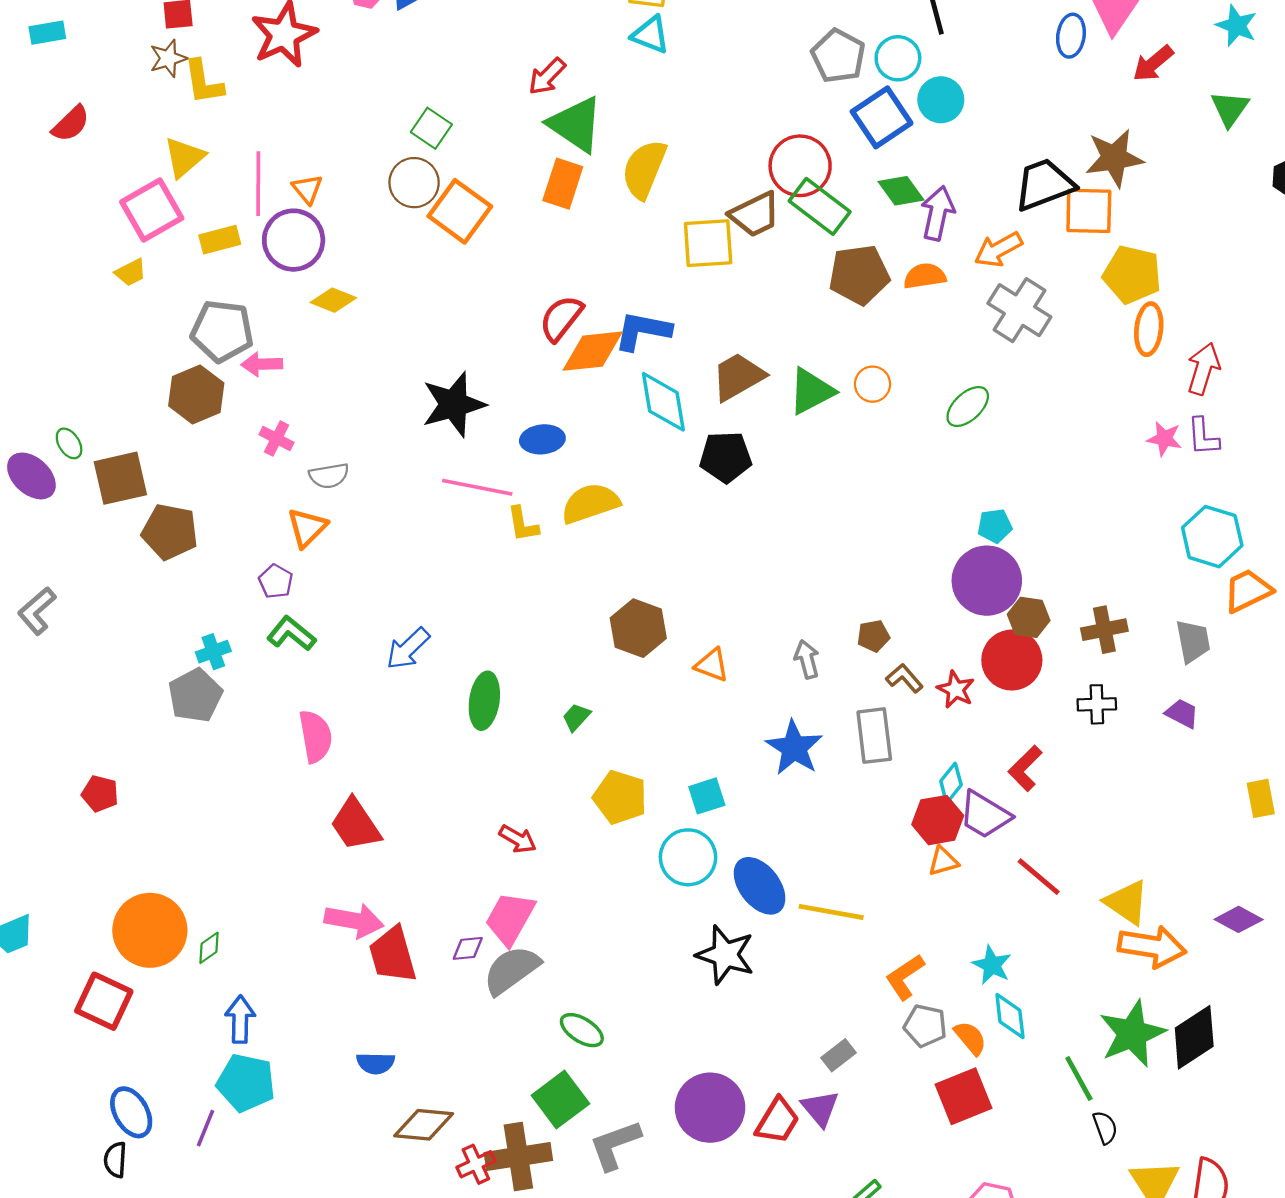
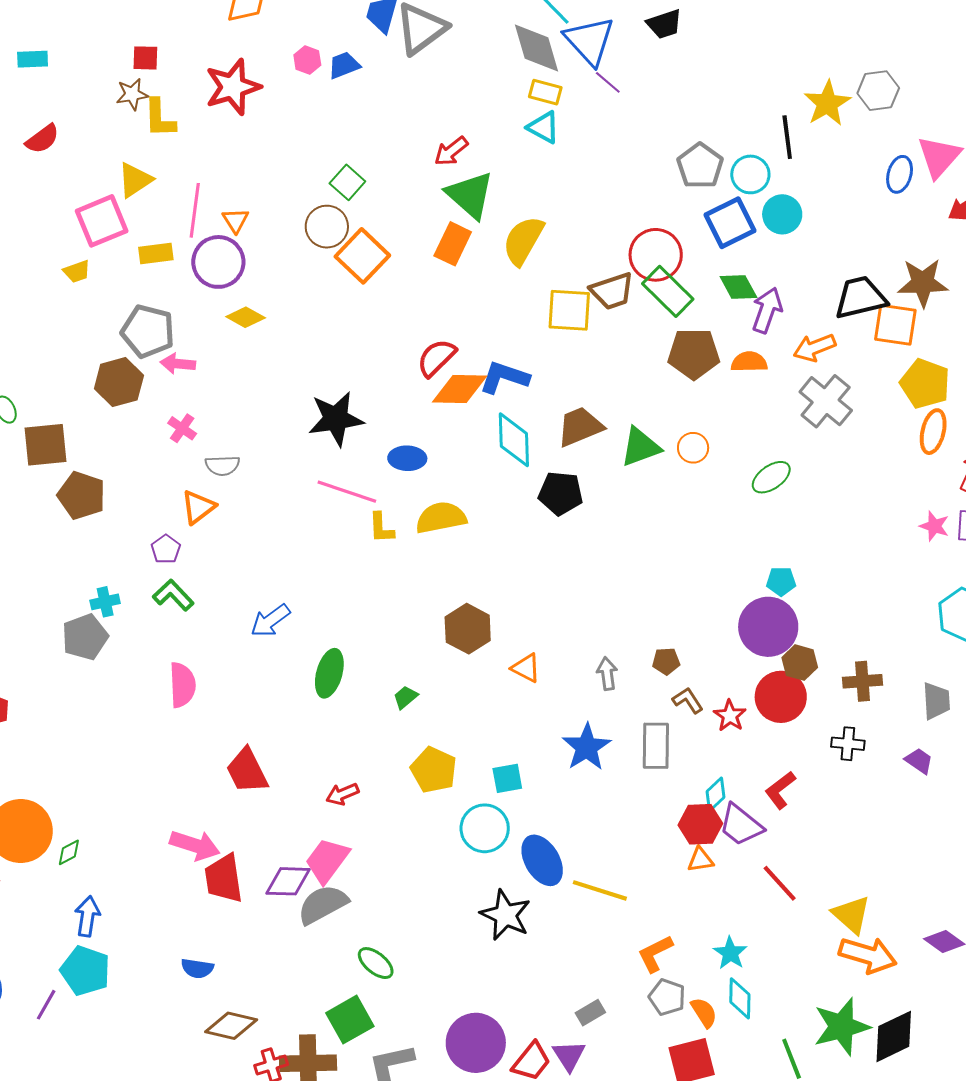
red trapezoid: (355, 825) -> (247, 771), moved
red arrow: (518, 839) -> (342, 794), turned 120
purple diamond: (468, 948) -> (288, 881), size x1.6

